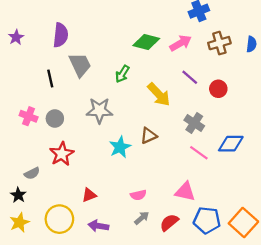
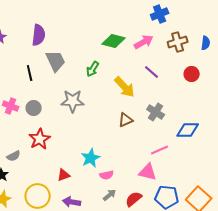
red circle: (218, 89) -> (192, 74), moved
brown triangle: (149, 136) -> (126, 120), moved
cyan star: (120, 147) -> (91, 158), moved
pink line: (199, 153) -> (160, 150), moved, turned -60

